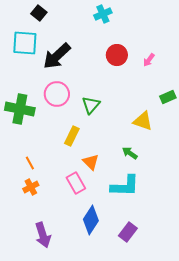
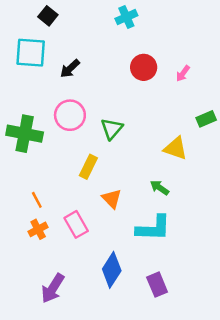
black arrow: (57, 56) -> (70, 69), size x0.6
pink rectangle: (76, 183) -> (76, 224), moved
purple rectangle: (128, 232) -> (157, 285), turned -60
purple arrow: (43, 235) -> (53, 288), turned 50

